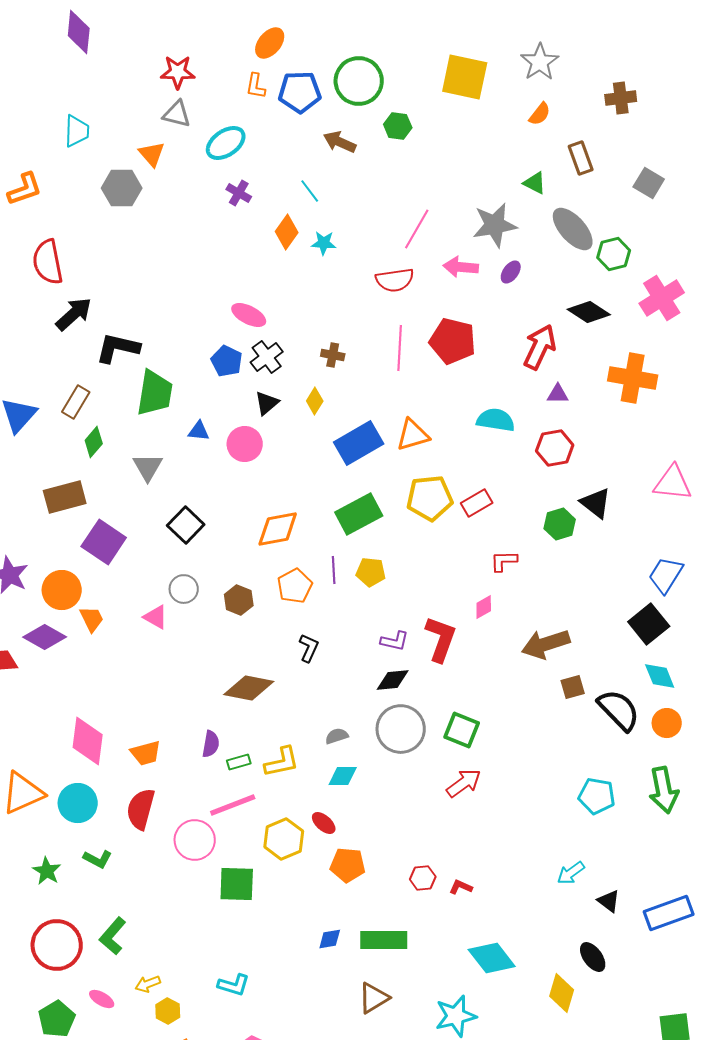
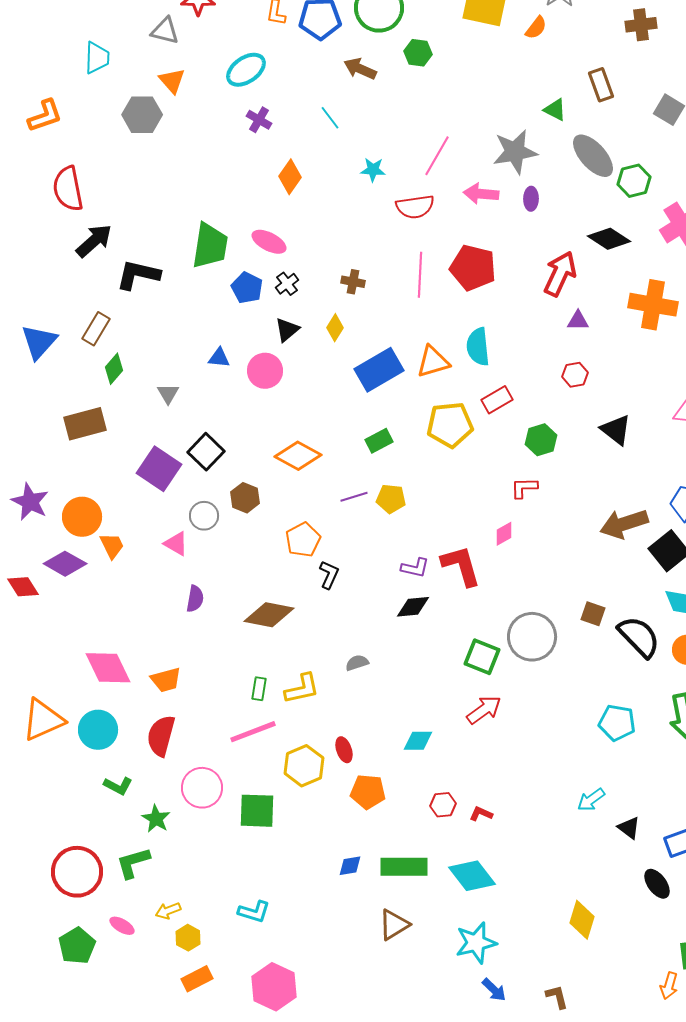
gray triangle: (177, 114) -> (165, 31), moved
orange semicircle: (540, 114) -> (536, 28), moved
orange diamond: (287, 232) -> (290, 177), moved
cyan star: (324, 243) -> (373, 170), moved
purple ellipse: (511, 272) -> (531, 199), turned -35
black cross: (267, 357) -> (287, 284), size x0.7
green trapezoid: (155, 393) -> (210, 246), moved
cyan semicircle: (496, 420) -> (478, 347), moved, turned -105
red hexagon: (555, 448) -> (575, 375), size x0.7
gray triangle: (148, 467) -> (168, 394), size x0.7
red rectangle: (477, 503) -> (497, 400), moved
green rectangle: (359, 514) -> (379, 441), size x0.6
green hexagon: (560, 524) -> (541, 440), moved
orange diamond: (278, 529) -> (298, 456), turned 39
purple square: (104, 542) -> (159, 469), moved
purple line: (334, 570) -> (354, 497), turned 76
orange pentagon: (295, 586) -> (303, 540), moved
brown hexagon: (239, 600) -> (245, 498), moved
red L-shape: (441, 639) -> (461, 566), turned -36
brown arrow: (546, 644) -> (624, 524), moved
brown square: (573, 687) -> (593, 614), turned 35
gray circle: (401, 729) -> (532, 637), moved
pink diamond: (88, 741) -> (108, 668), turned -33
purple semicircle: (211, 744) -> (195, 599), moved
green rectangle: (239, 762) -> (259, 689), turned -65
cyan diamond: (343, 776) -> (418, 741), moved
red ellipse: (324, 823) -> (344, 750), turned 30
pink circle: (195, 840) -> (202, 788), moved
green star: (47, 871) -> (156, 819), moved
green L-shape: (113, 936) -> (133, 863), turned 33
black ellipse: (593, 957) -> (657, 884), moved
cyan diamond: (492, 958) -> (472, 876), moved

